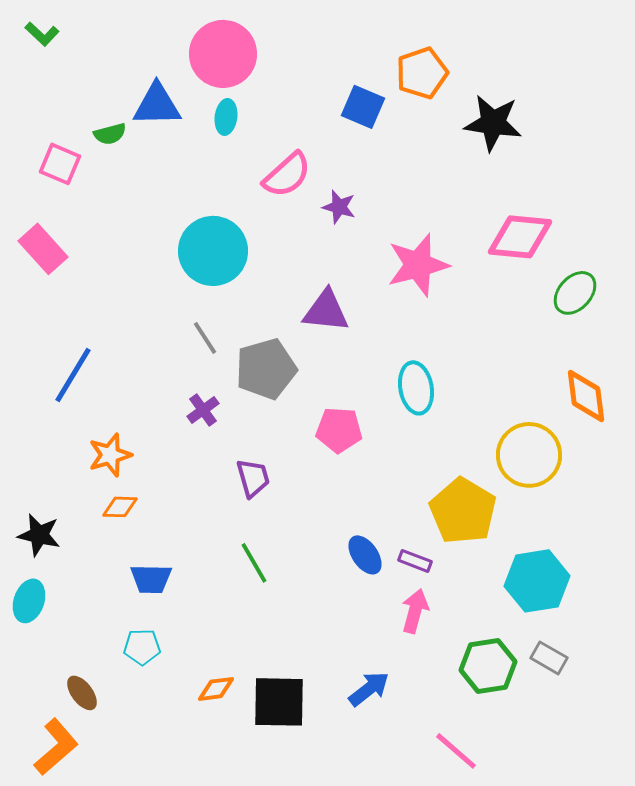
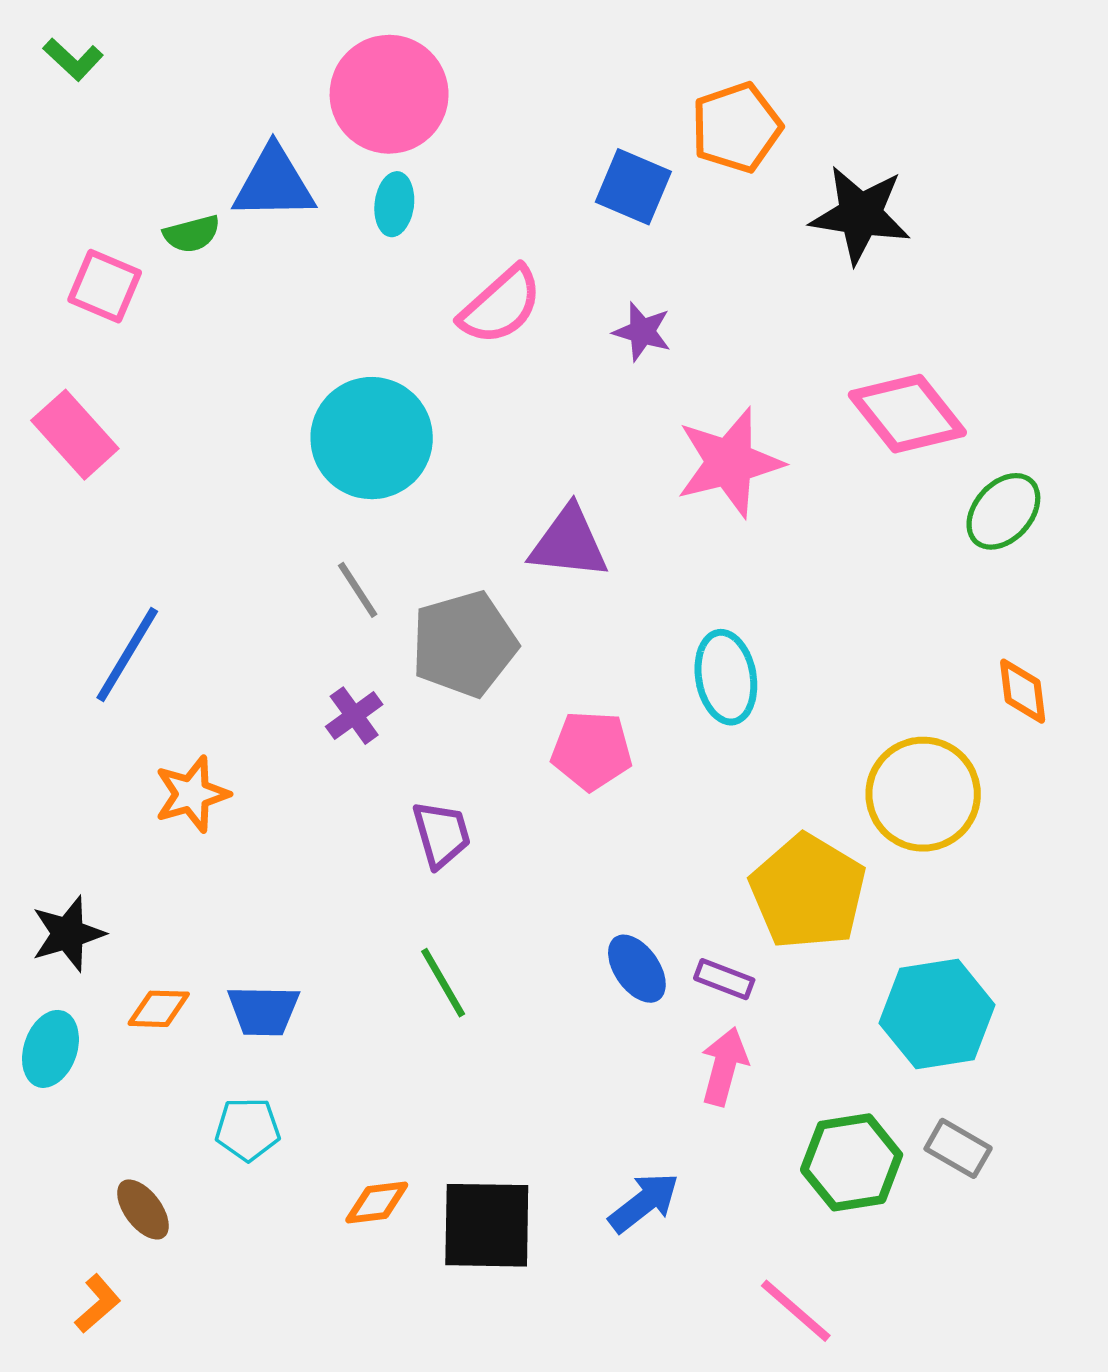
purple star: (339, 207) -> (642, 332), moved
pink diamond: (520, 237) -> (907, 414), turned 46
orange diamond: (586, 396) -> (1023, 691), size x0.7
orange diamond: (120, 507) -> (159, 1009), moved
black star: (39, 535) -> (68, 934), turned -30
orange L-shape: (56, 747) -> (98, 1304), size x0.6

